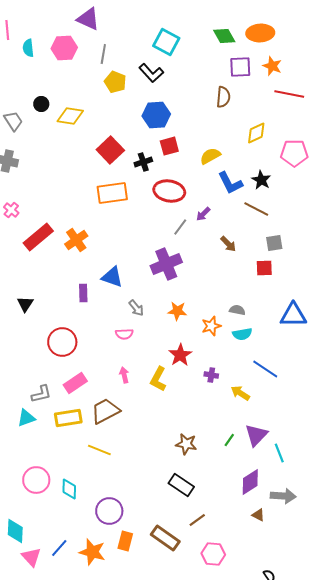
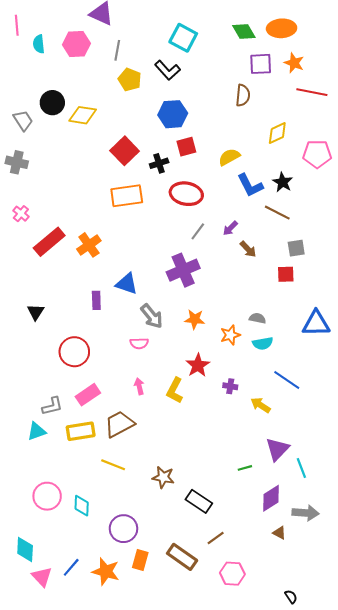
black circle: (41, 104) -> (52, 103), size x1.5
purple arrow: (203, 214) -> (230, 228), moved
gray arrow: (136, 308) -> (152, 316), size x1.4
green line: (229, 440) -> (245, 468), moved, turned 40
brown star: (186, 444) -> (163, 477), moved

